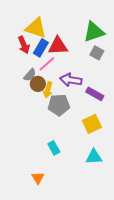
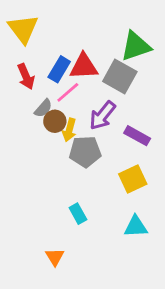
yellow triangle: (36, 28) -> (23, 29), moved, turned 35
red arrow: (24, 45) -> (26, 76), moved
gray square: (97, 53) -> (120, 76), moved, size x1.6
purple arrow: (71, 80) -> (102, 115), turned -60

